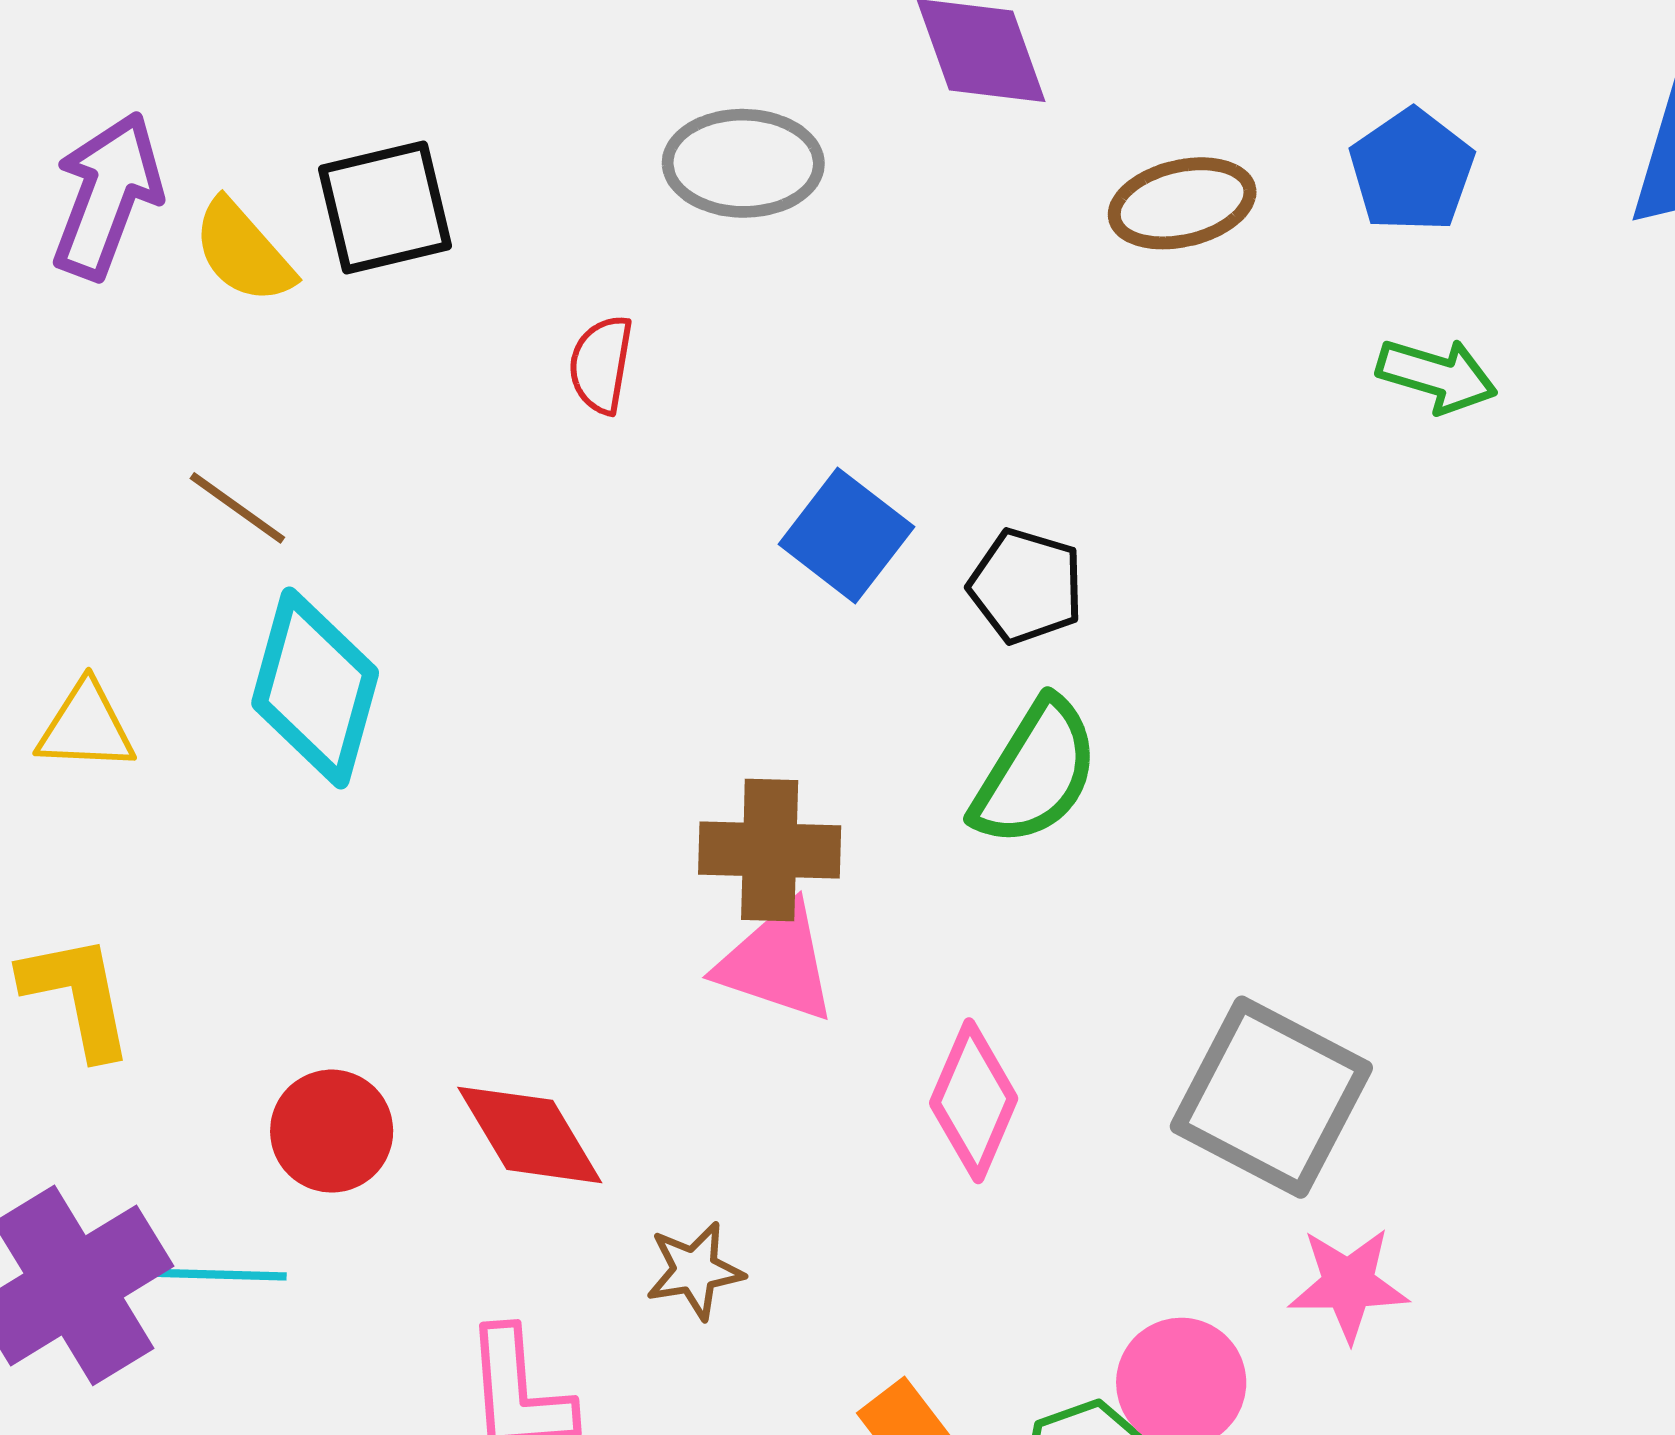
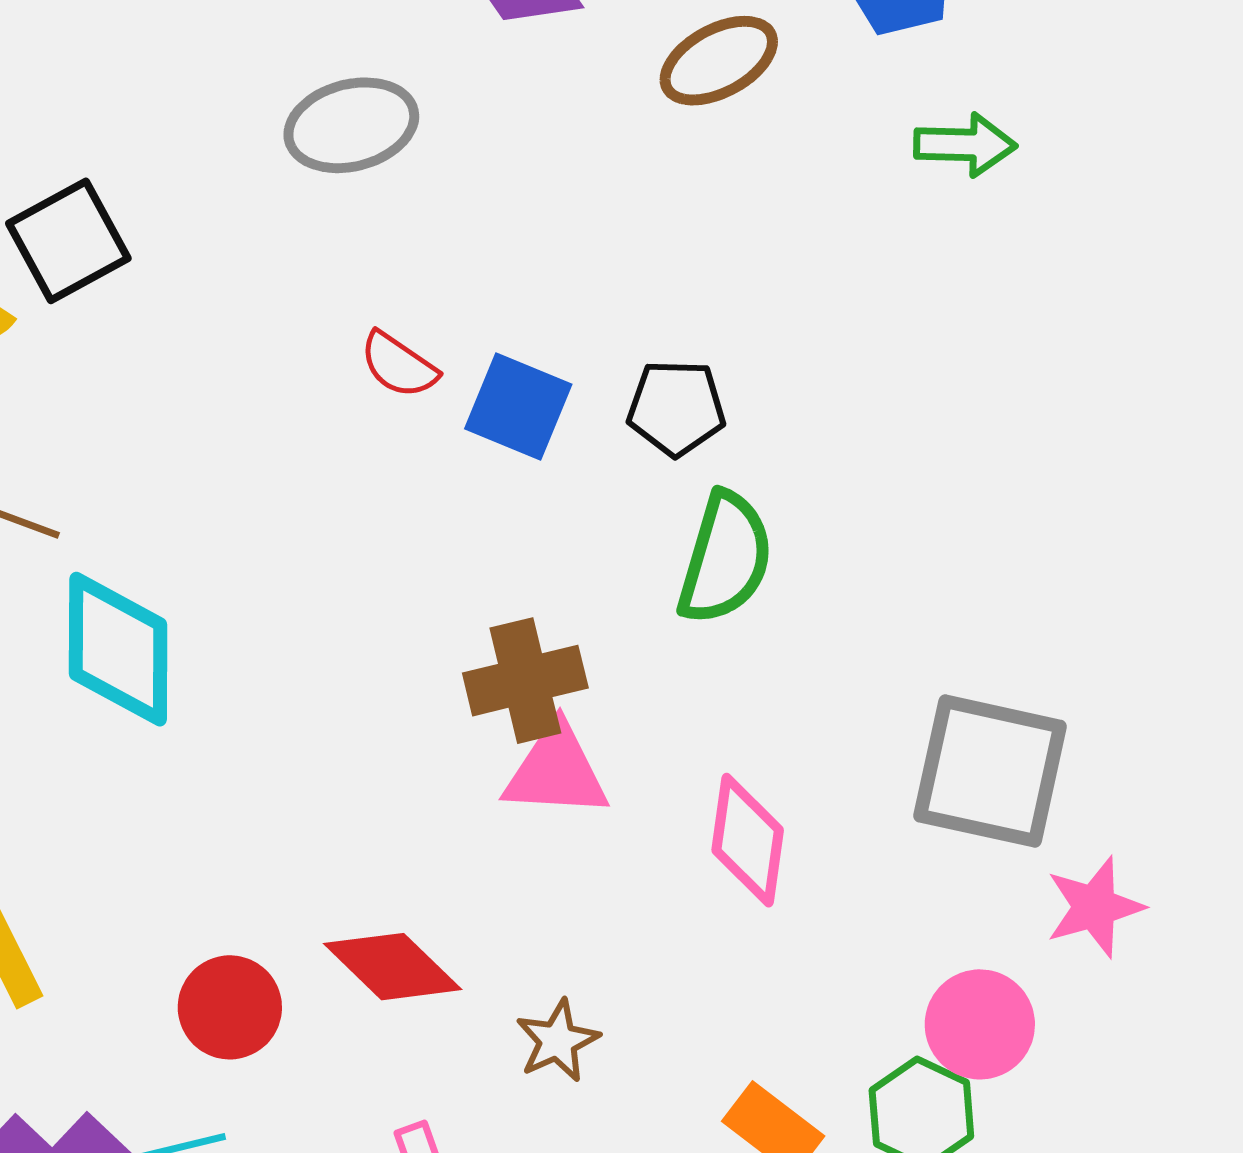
red semicircle: (601, 364) -> (399, 365), moved, turned -50

